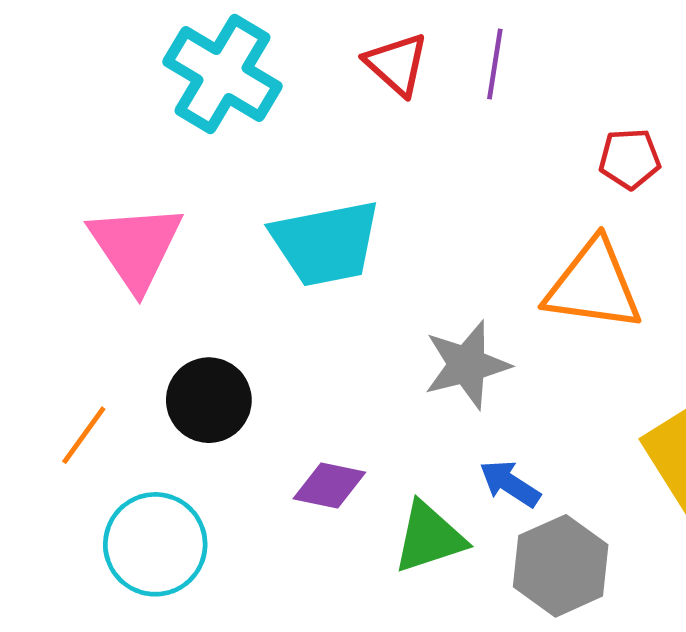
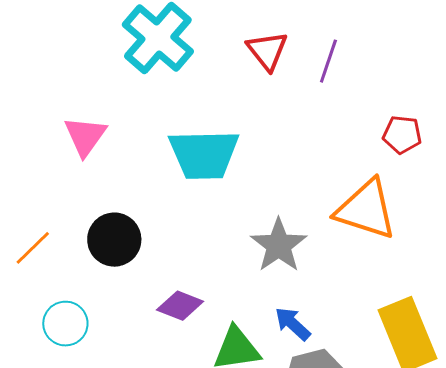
pink triangle: (136, 247) -> (85, 136), size x0.7
gray star: (467, 365) -> (279, 245), turned -30
cyan circle: (155, 544) -> (65, 324), size x0.7

